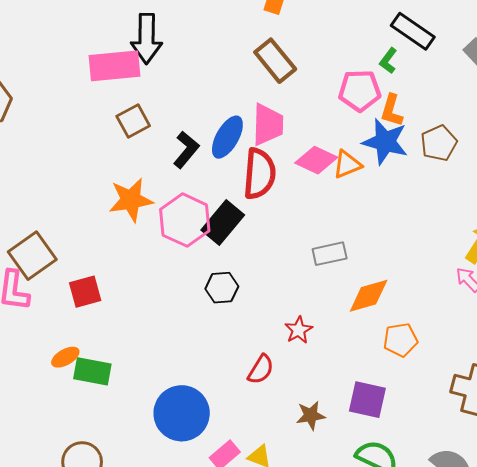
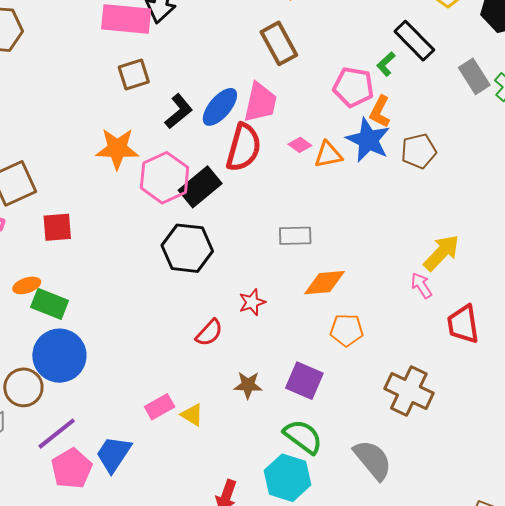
pink diamond: (316, 160) -> (300, 145), size x0.6
black hexagon: (222, 288) -> (187, 248), size x1.6
blue circle: (182, 413) -> (59, 356), moved

